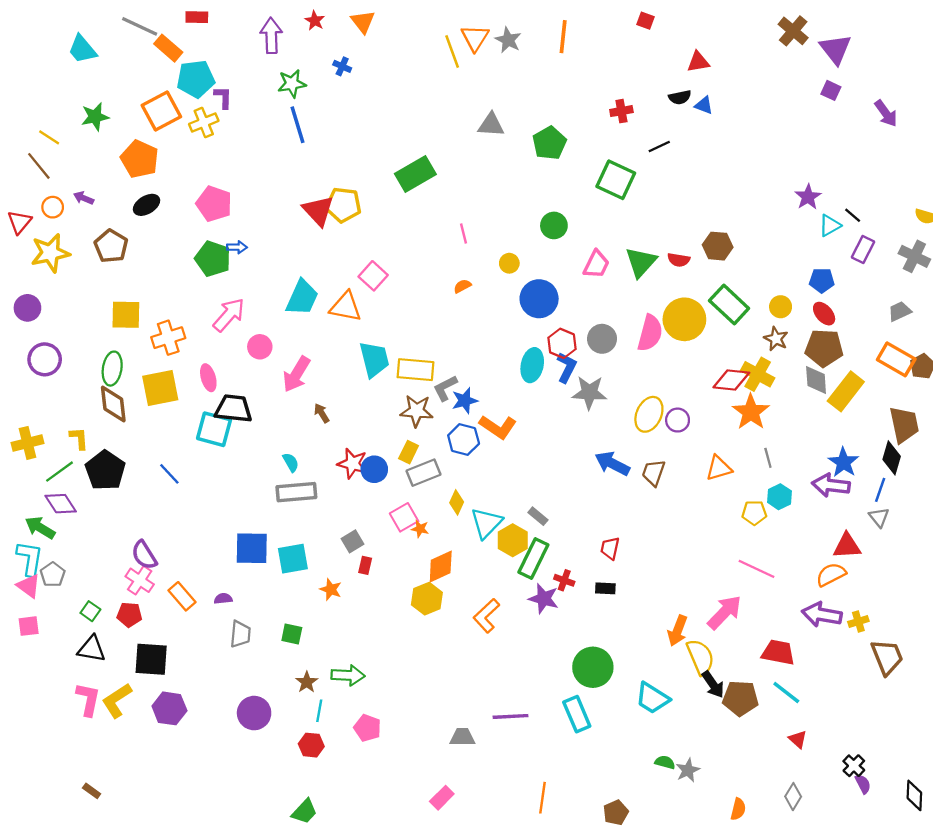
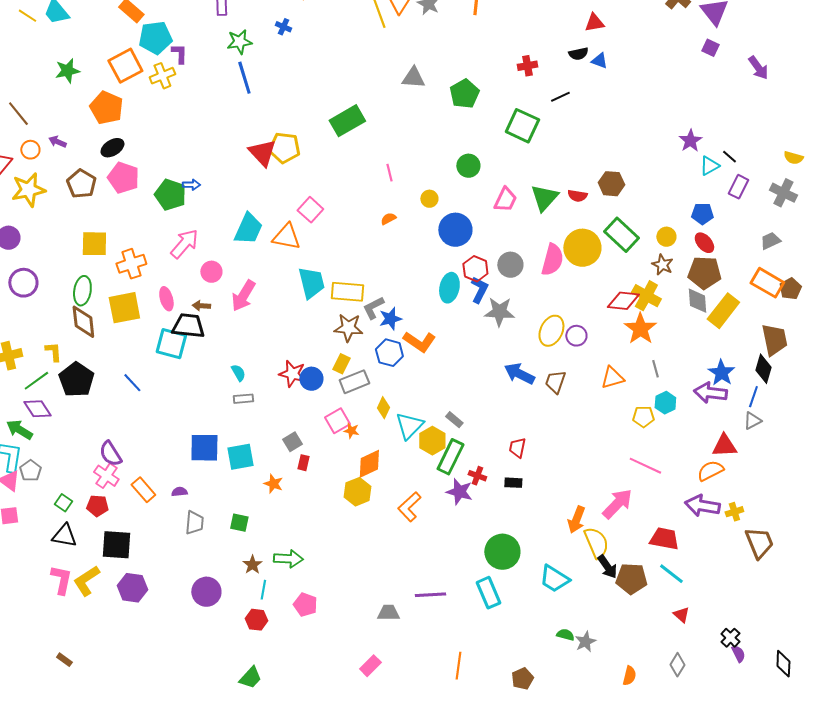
yellow line: (49, 137) -> (27, 16), moved
pink pentagon: (214, 204) -> (123, 178), moved
brown arrow: (322, 413) -> (201, 306), moved, turned -54
gray rectangle: (296, 492) -> (243, 399), size x0.6
gray triangle: (879, 517) -> (752, 421), turned 42

